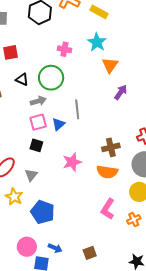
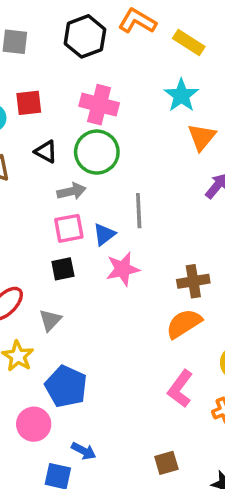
pink cross: (64, 49) -> (99, 105), moved, size x1.5
black square: (36, 145) -> (63, 269), turned -32
pink star: (72, 162) -> (123, 269), moved
orange semicircle: (107, 172) -> (184, 324), turned 135
pink circle: (27, 247) -> (34, 424), moved
brown square: (90, 253) -> (166, 463), moved

